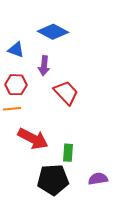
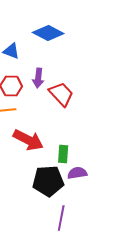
purple arrow: (44, 66) -> (38, 78), moved
purple semicircle: (98, 179) -> (77, 173), moved

